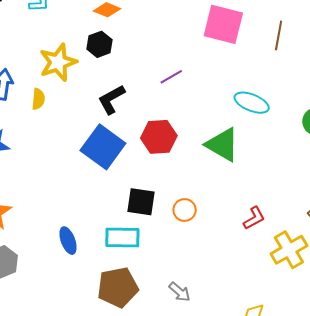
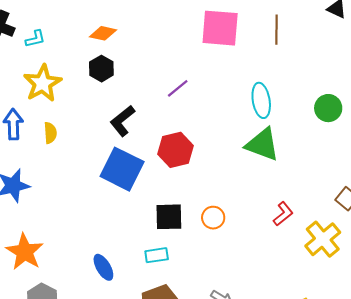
yellow star: (58, 62) -> (43, 83), moved
cyan ellipse: (252, 103) -> (261, 100), turned 68
green triangle: (222, 145) -> (262, 145), moved
cyan rectangle: (122, 238) -> (157, 255), size x0.7

